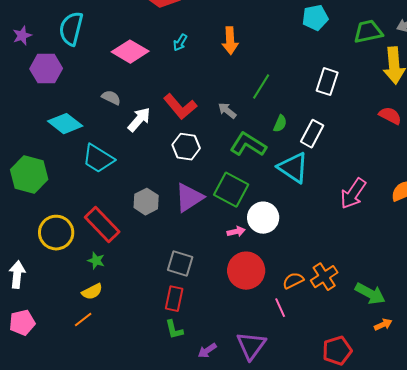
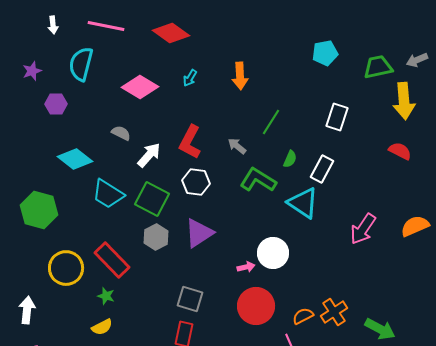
purple hexagon: (46, 69) -> (56, 104), size x0.7
red L-shape: (180, 107) -> (190, 142), turned 68
green square: (231, 190) -> (152, 199), moved

